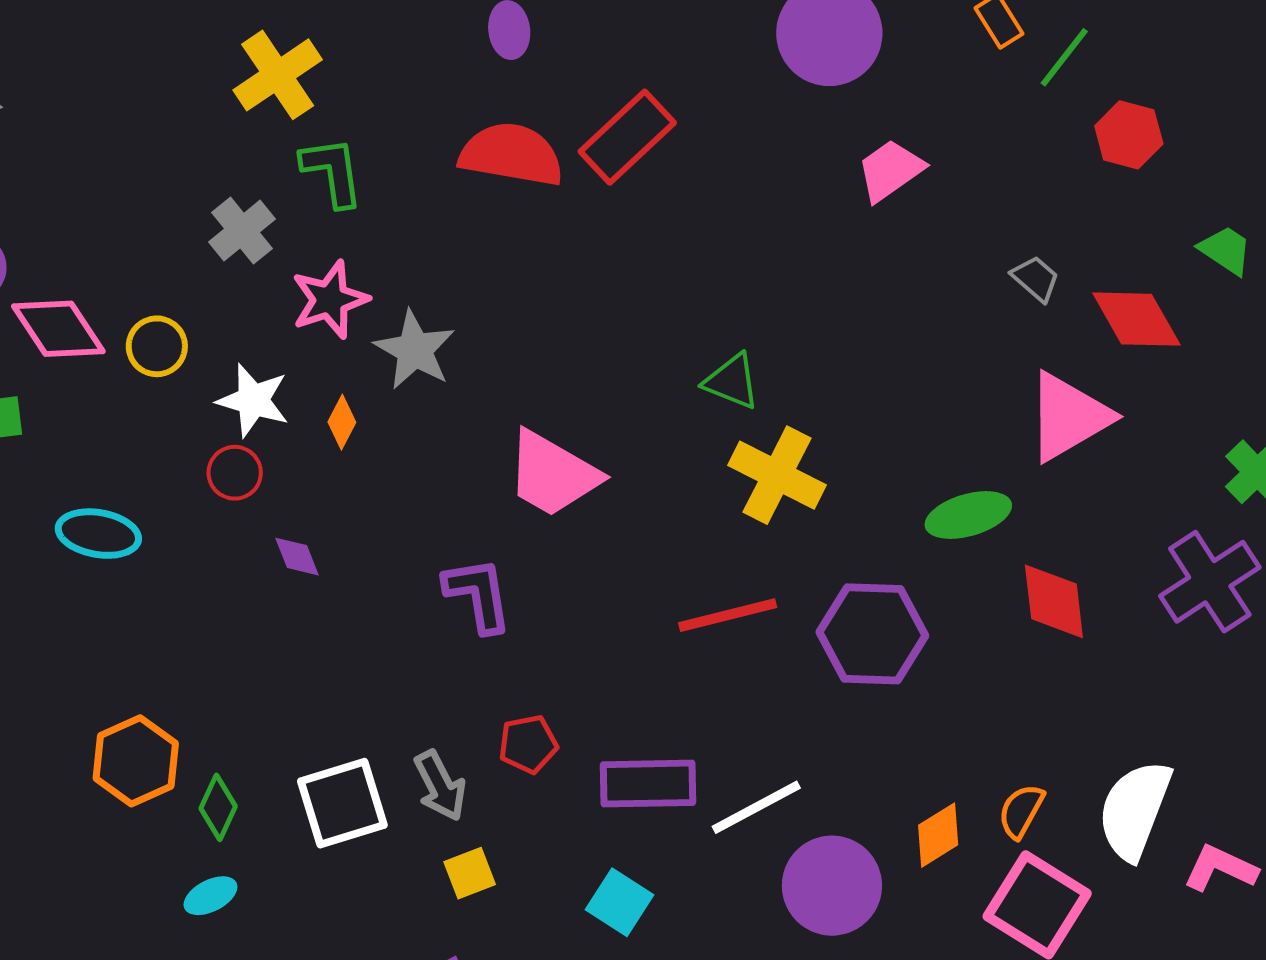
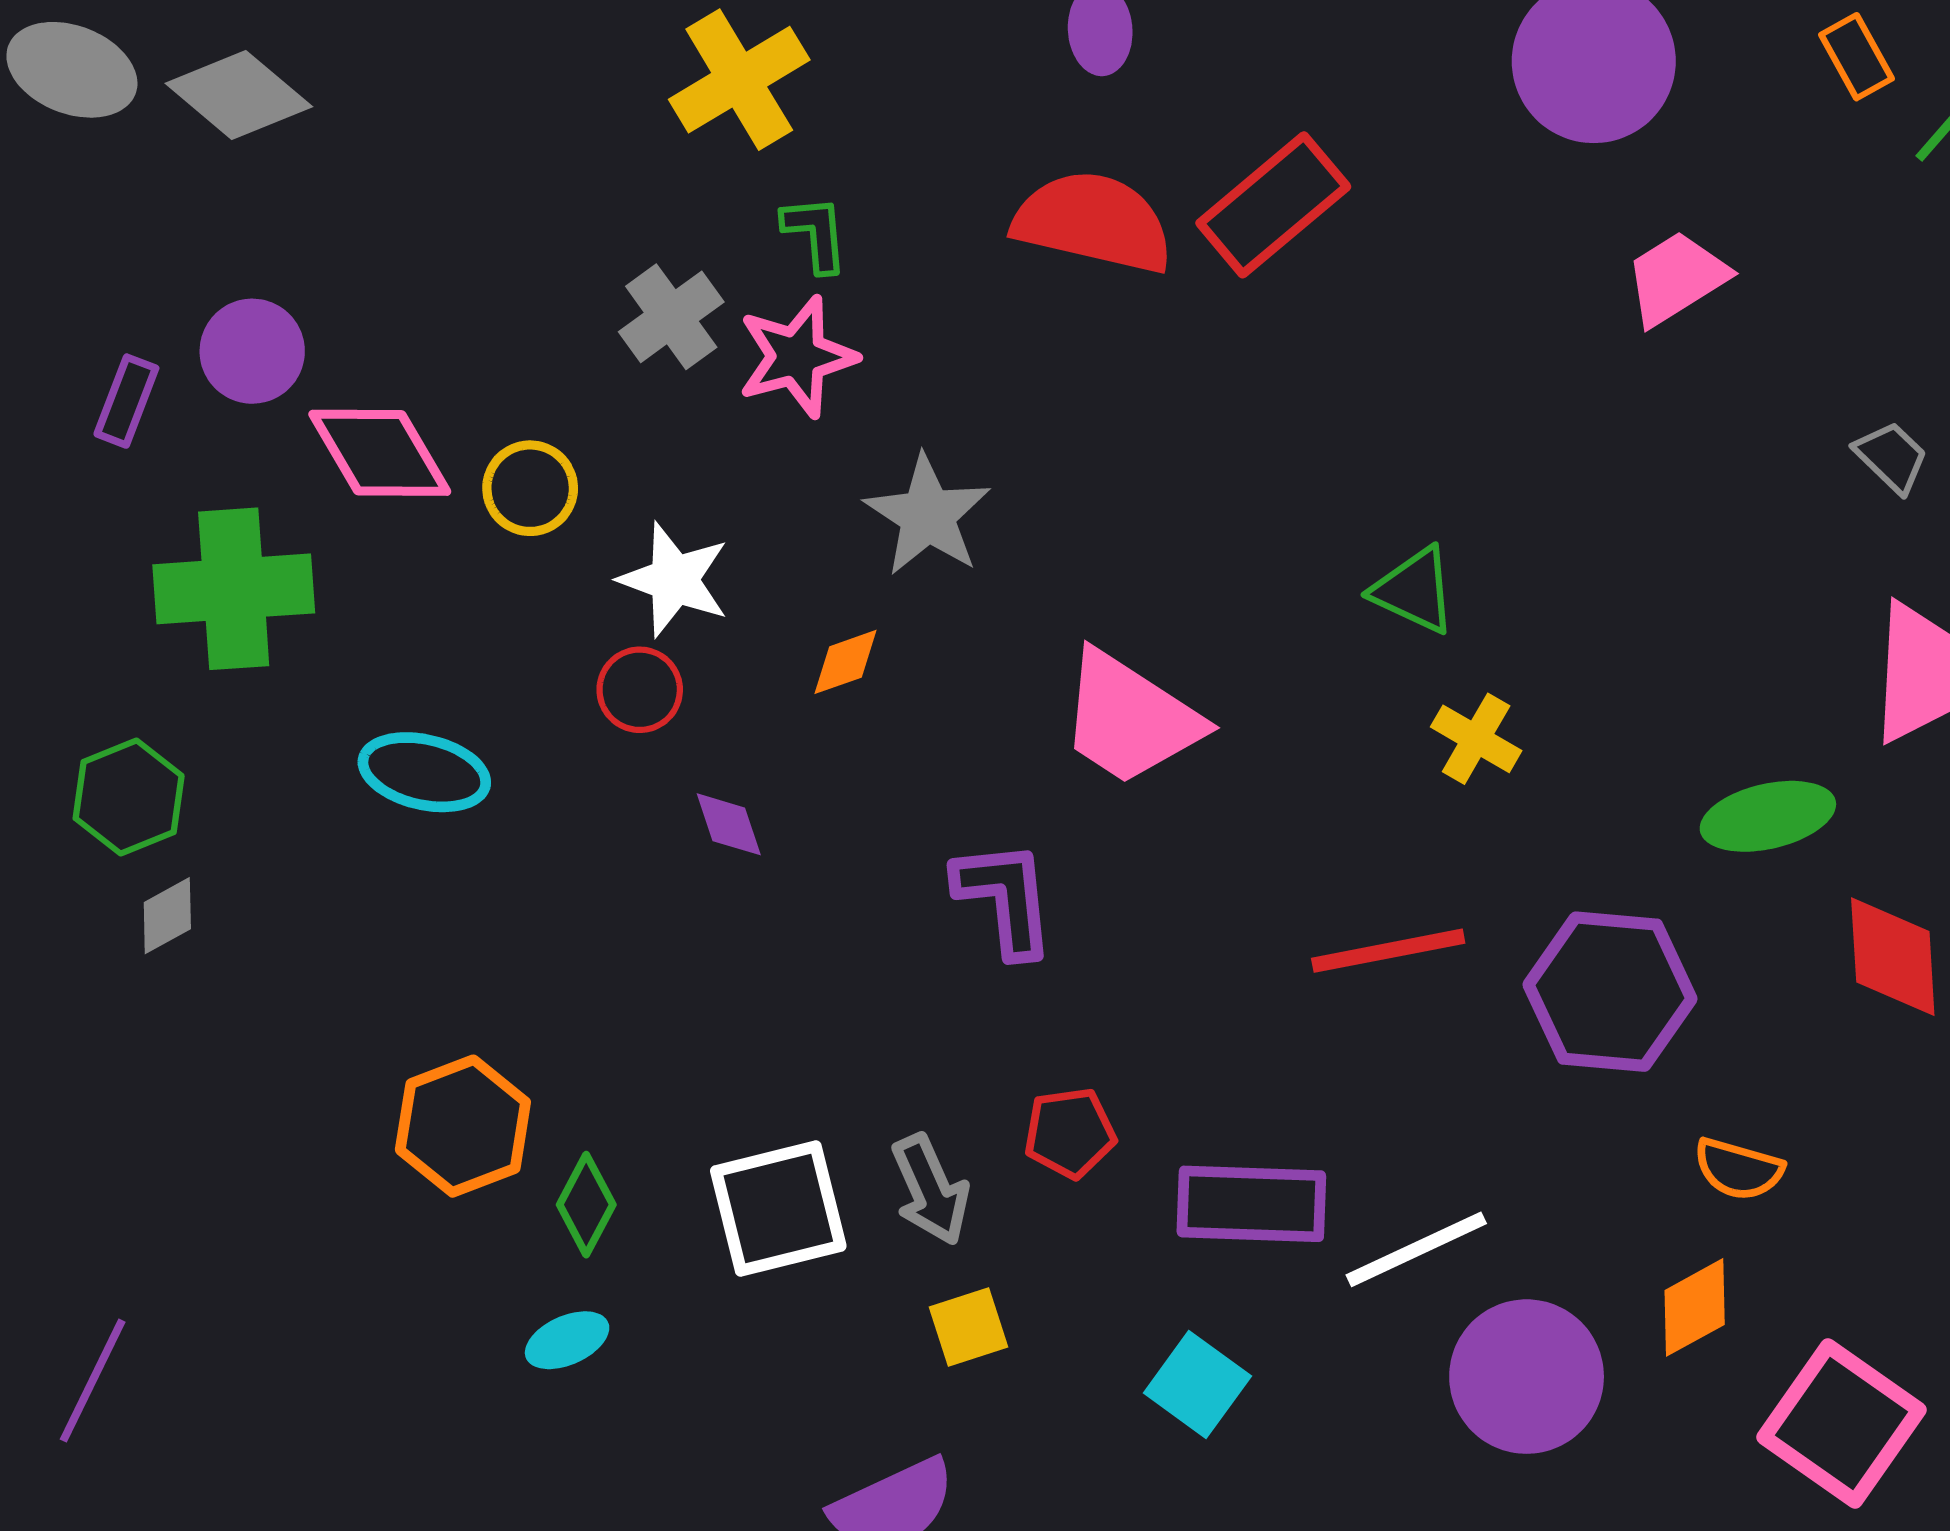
green L-shape: (332, 172) -> (815, 233), size x0.7
pink star: (330, 300) -> (797, 357), moved
orange diamond: (342, 422) -> (846, 662), moved, turned 40
yellow cross: (777, 475) -> (1476, 739), size x0.6
orange semicircle: (1021, 811) -> (1738, 1169), moved, turned -106

